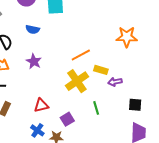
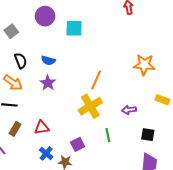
blue semicircle: (33, 29) -> (48, 60), moved
orange line: (81, 55) -> (96, 80), turned -42
yellow rectangle: (101, 70) -> (162, 100), moved
red triangle: (41, 105) -> (42, 128), moved

